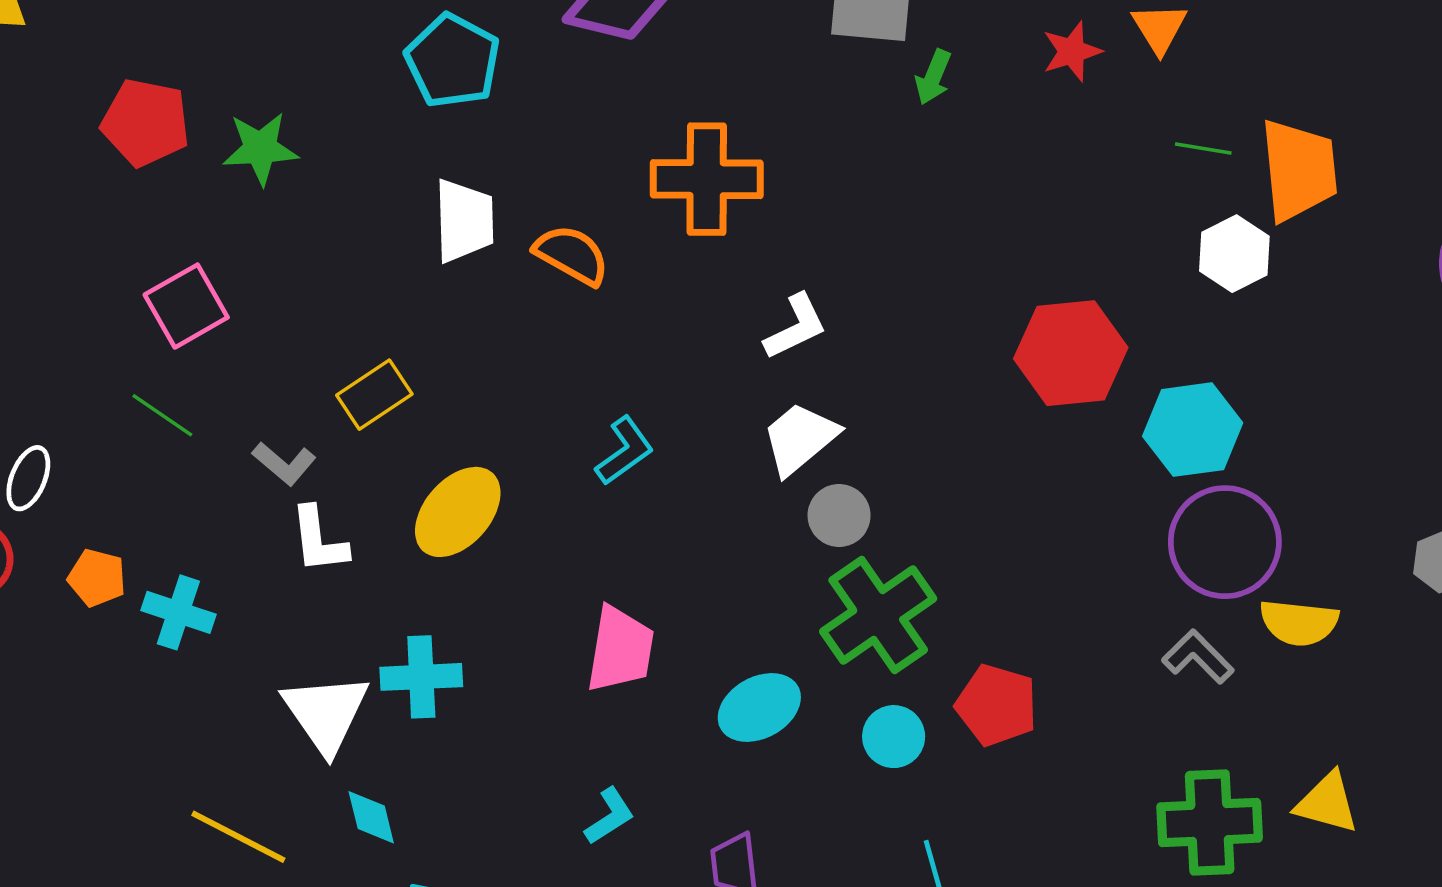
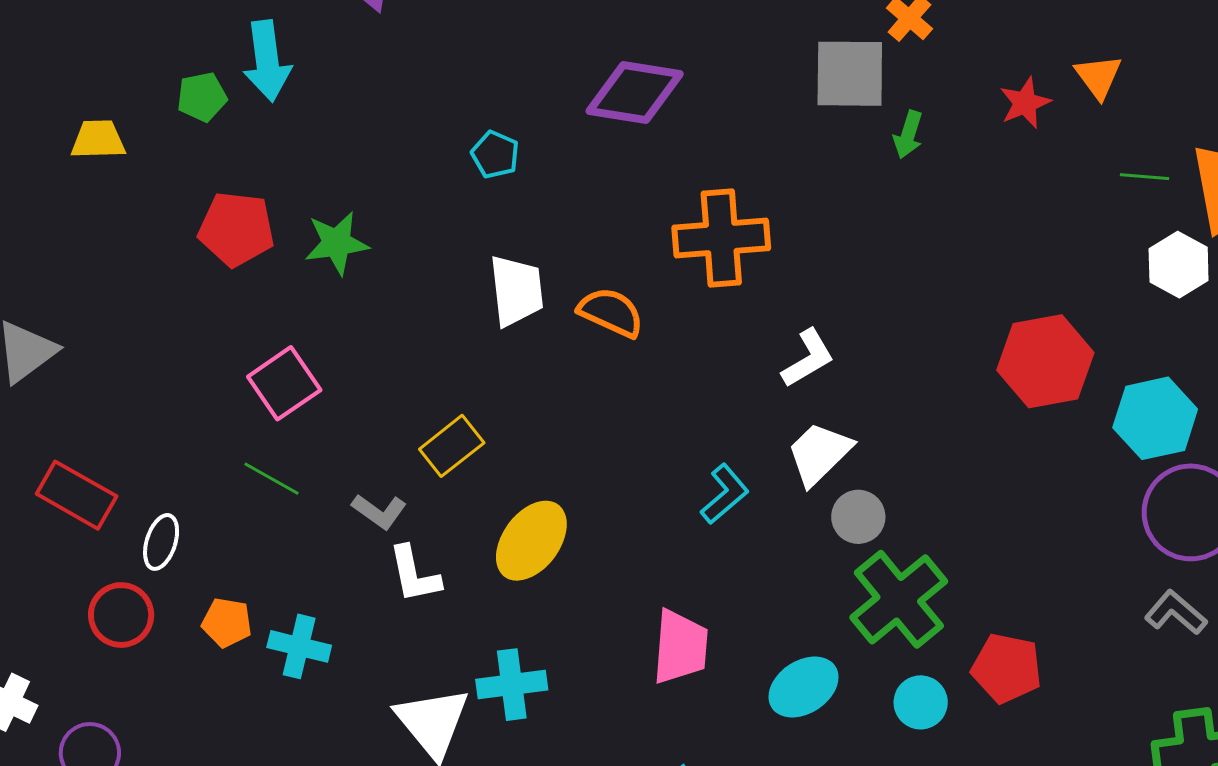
cyan pentagon: (453, 61) -> (495, 155), size x0.6
cyan L-shape: (625, 451) -> (725, 494), moved

